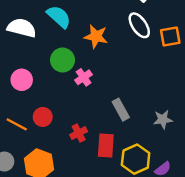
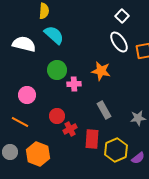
orange star: (96, 36) -> (101, 71), moved
pink cross: (84, 77) -> (74, 84), turned 32
pink circle: (22, 80) -> (27, 95), moved
red circle: (43, 117) -> (57, 116), moved

